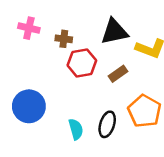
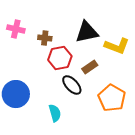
black ellipse: (107, 124) -> (72, 85), moved, turned -60

